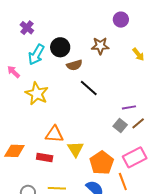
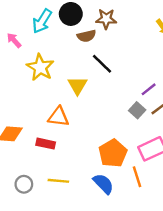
brown star: (100, 46) -> (106, 19), moved
purple line: (129, 107) -> (149, 89), turned -32
yellow triangle: (75, 149) -> (77, 85), moved

